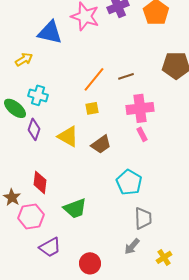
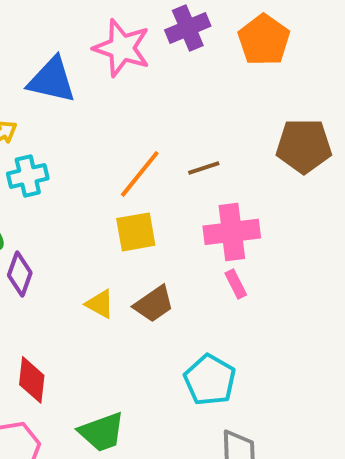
cyan cross: (38, 95) -> (28, 176), moved, turned -30
yellow square: (92, 108) -> (136, 232), size x1.5
yellow triangle: (68, 136) -> (100, 304), moved, size x0.7

